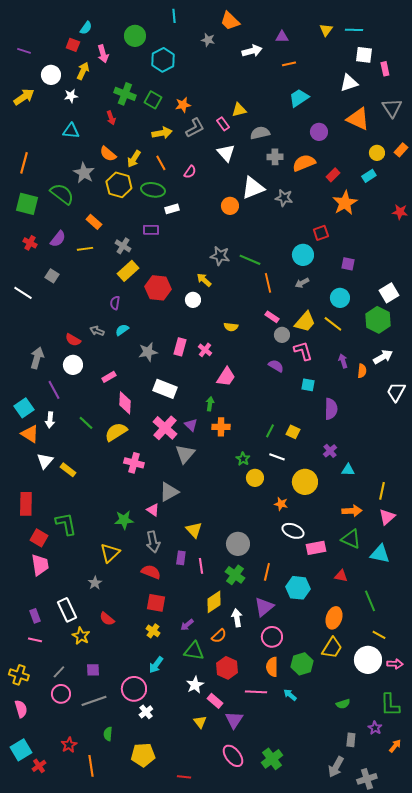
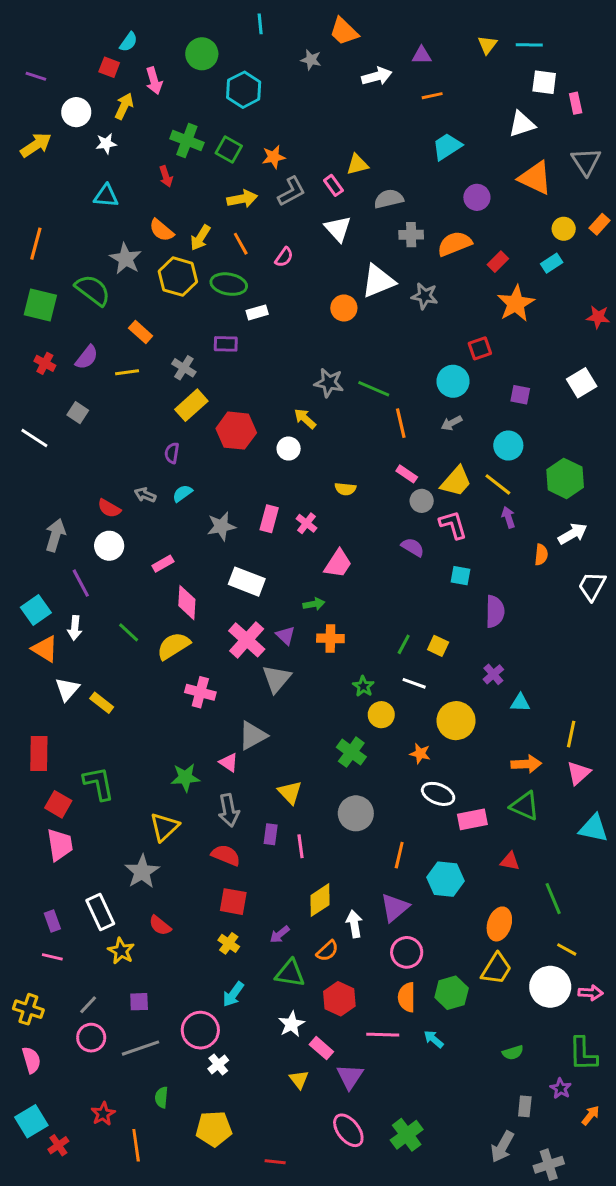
white square: (389, 293) -> (582, 383), moved
purple arrow: (343, 361) -> (508, 517), moved
green arrow: (210, 404) -> (314, 604), turned 72
cyan triangle: (380, 554) -> (594, 828), moved
green cross: (235, 575) -> (351, 752), moved
gray star: (95, 583) -> (142, 872), size x1.6

